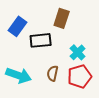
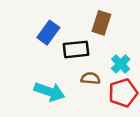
brown semicircle: (53, 73) -> (90, 78), moved, turned 84

